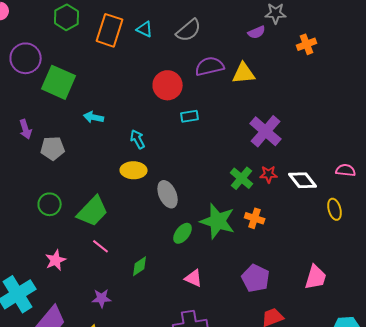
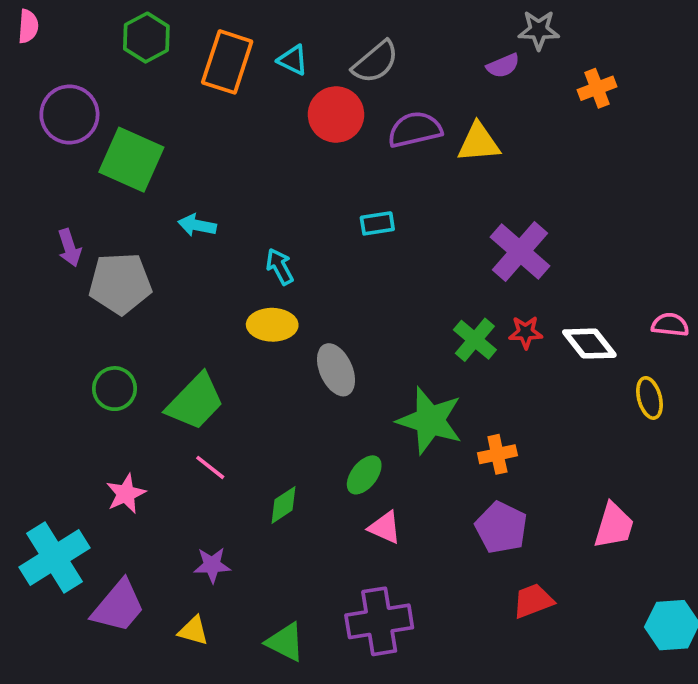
red circle: (168, 85) -> (336, 115), moved
gray pentagon: (53, 148) -> (120, 283), size x1.4
orange cross: (255, 218) -> (497, 454), moved, turned -30
green ellipse: (183, 233) -> (364, 475), moved

